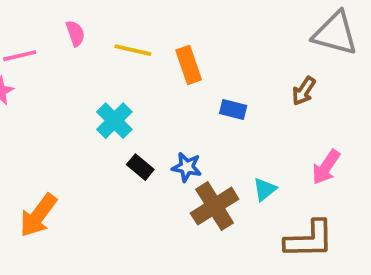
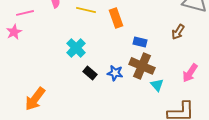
cyan triangle: (265, 189) -> (157, 85), turned -32
brown cross: (215, 206) -> (142, 66), moved, turned -35

